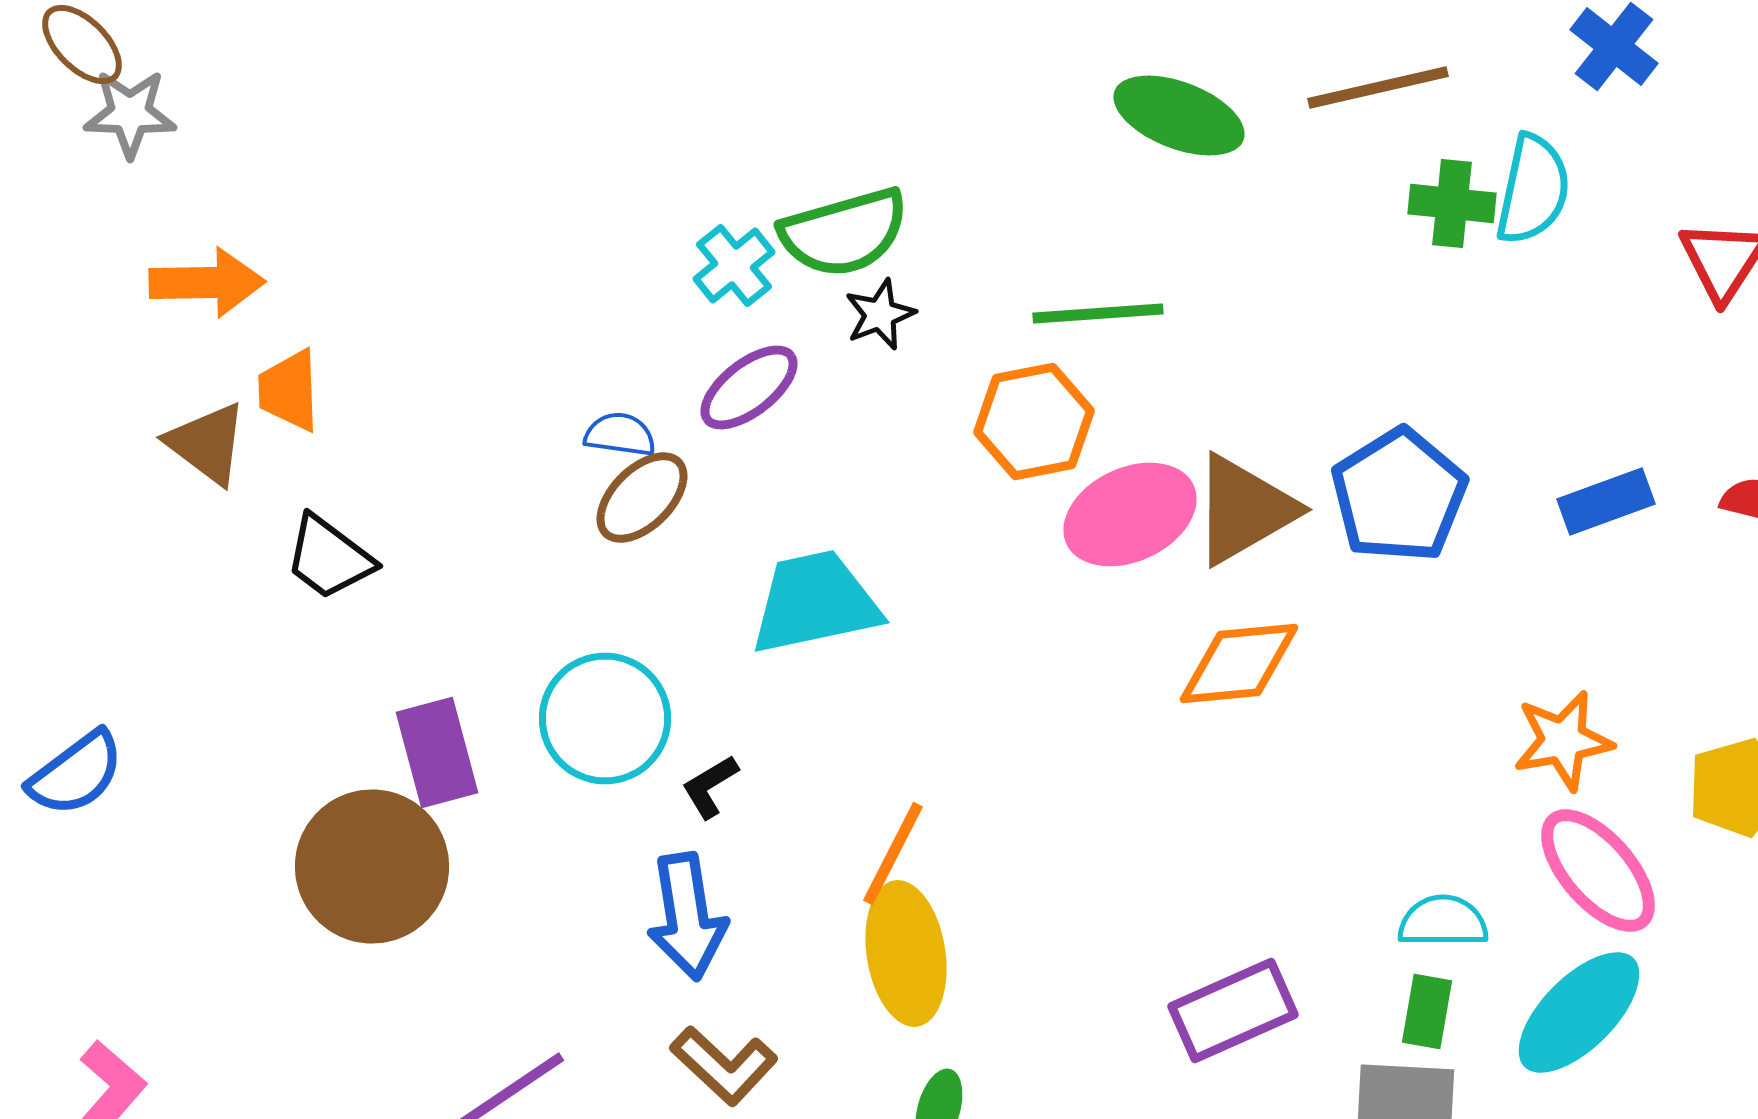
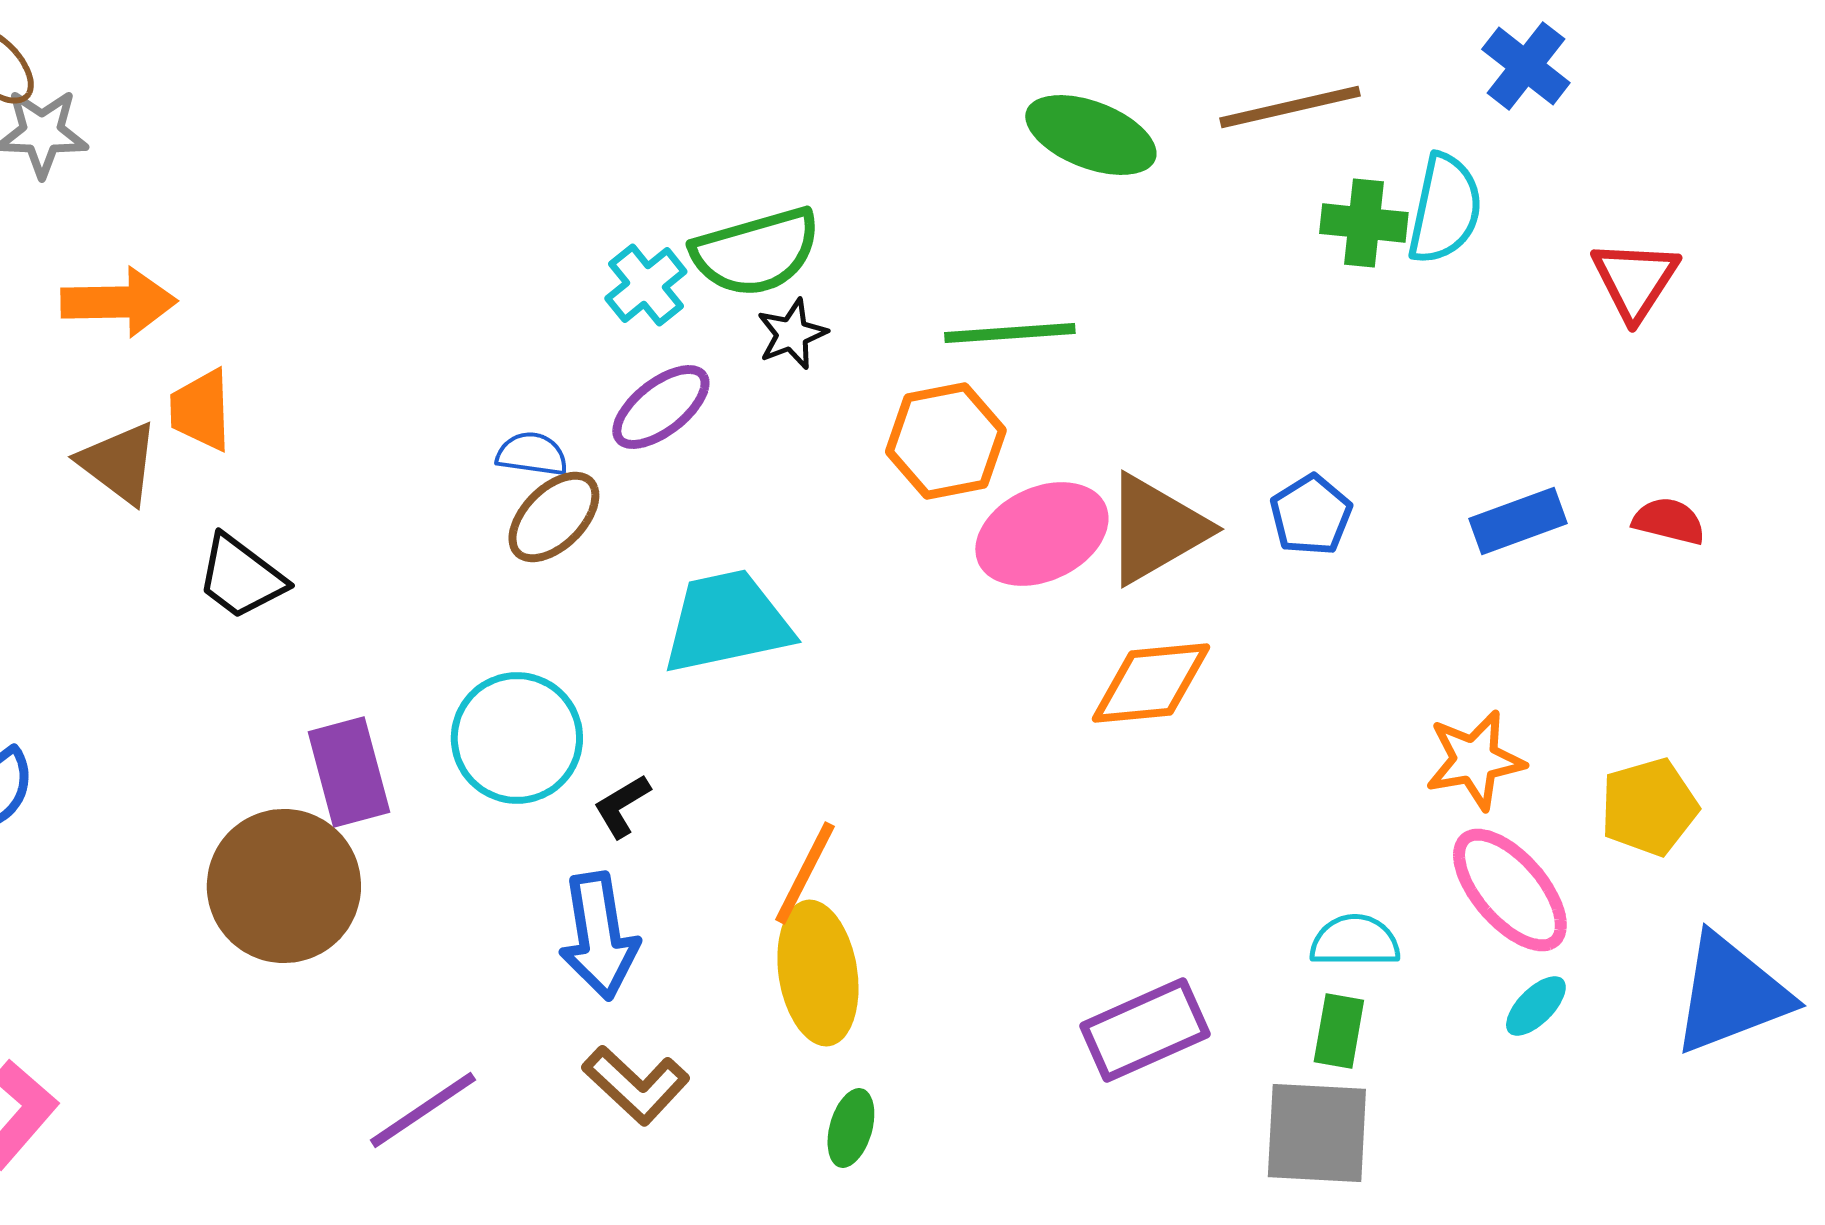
blue pentagon: (1399, 496) -> (1311, 515), size x0.6
cyan ellipse: (1579, 1012) -> (1536, 1006), moved, size x0.5

